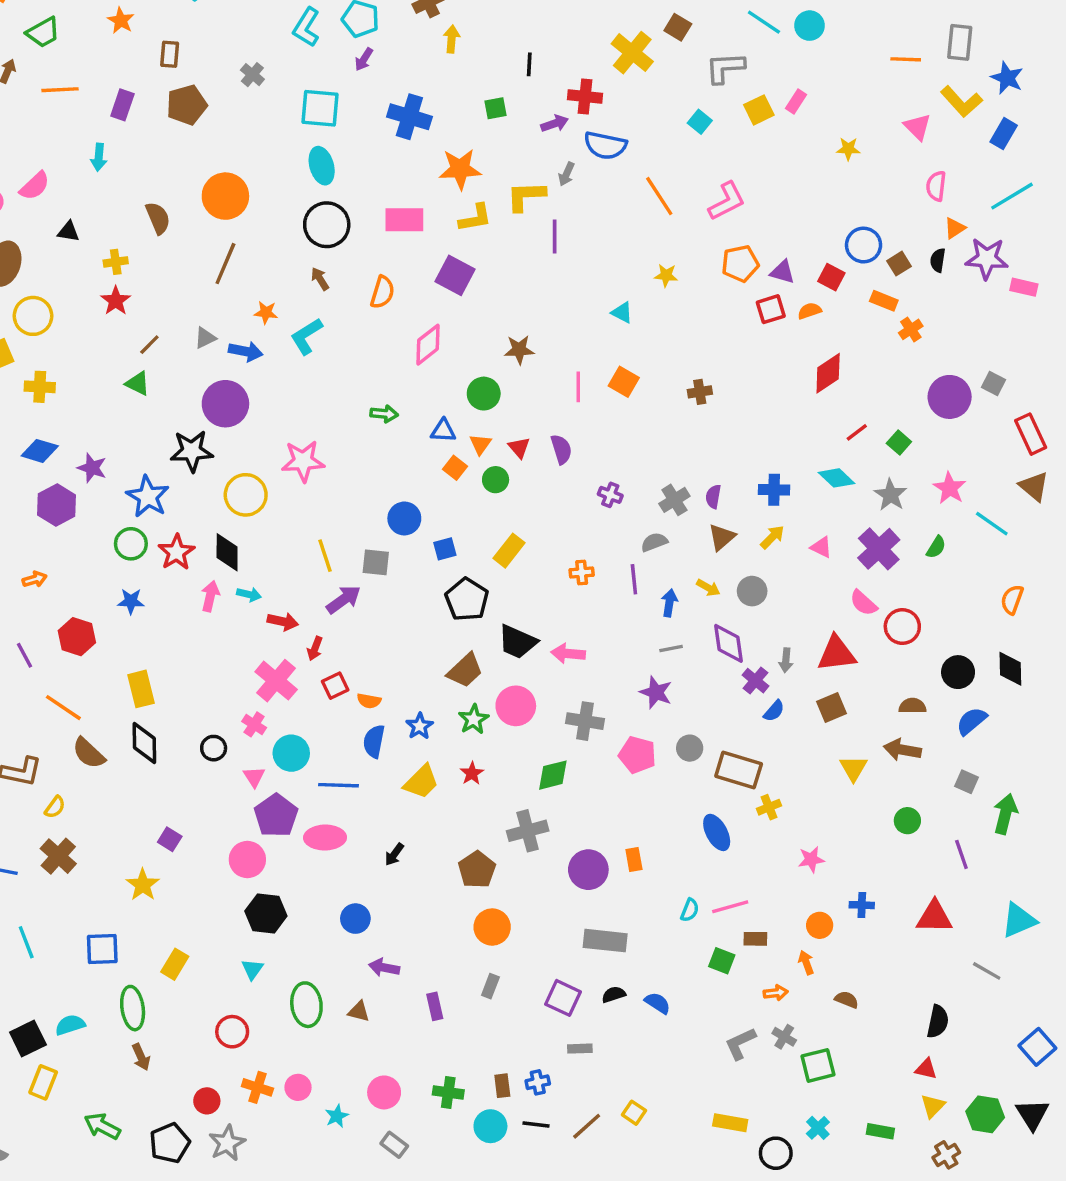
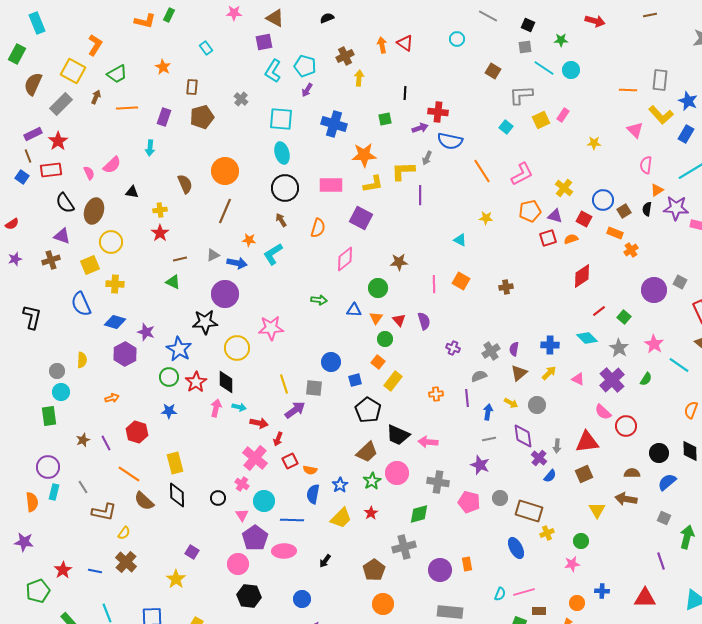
yellow cross: (632, 53) -> (564, 188), moved, size x0.7
brown line: (149, 345) -> (180, 259), turned 32
orange square: (455, 468) -> (378, 362), moved
green circle: (907, 821) -> (581, 541), moved

